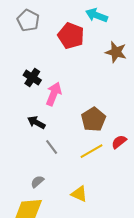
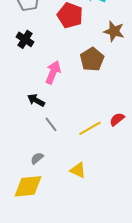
black cross: (32, 78) -> (25, 39), moved
brown pentagon: (93, 119) -> (92, 59), moved

